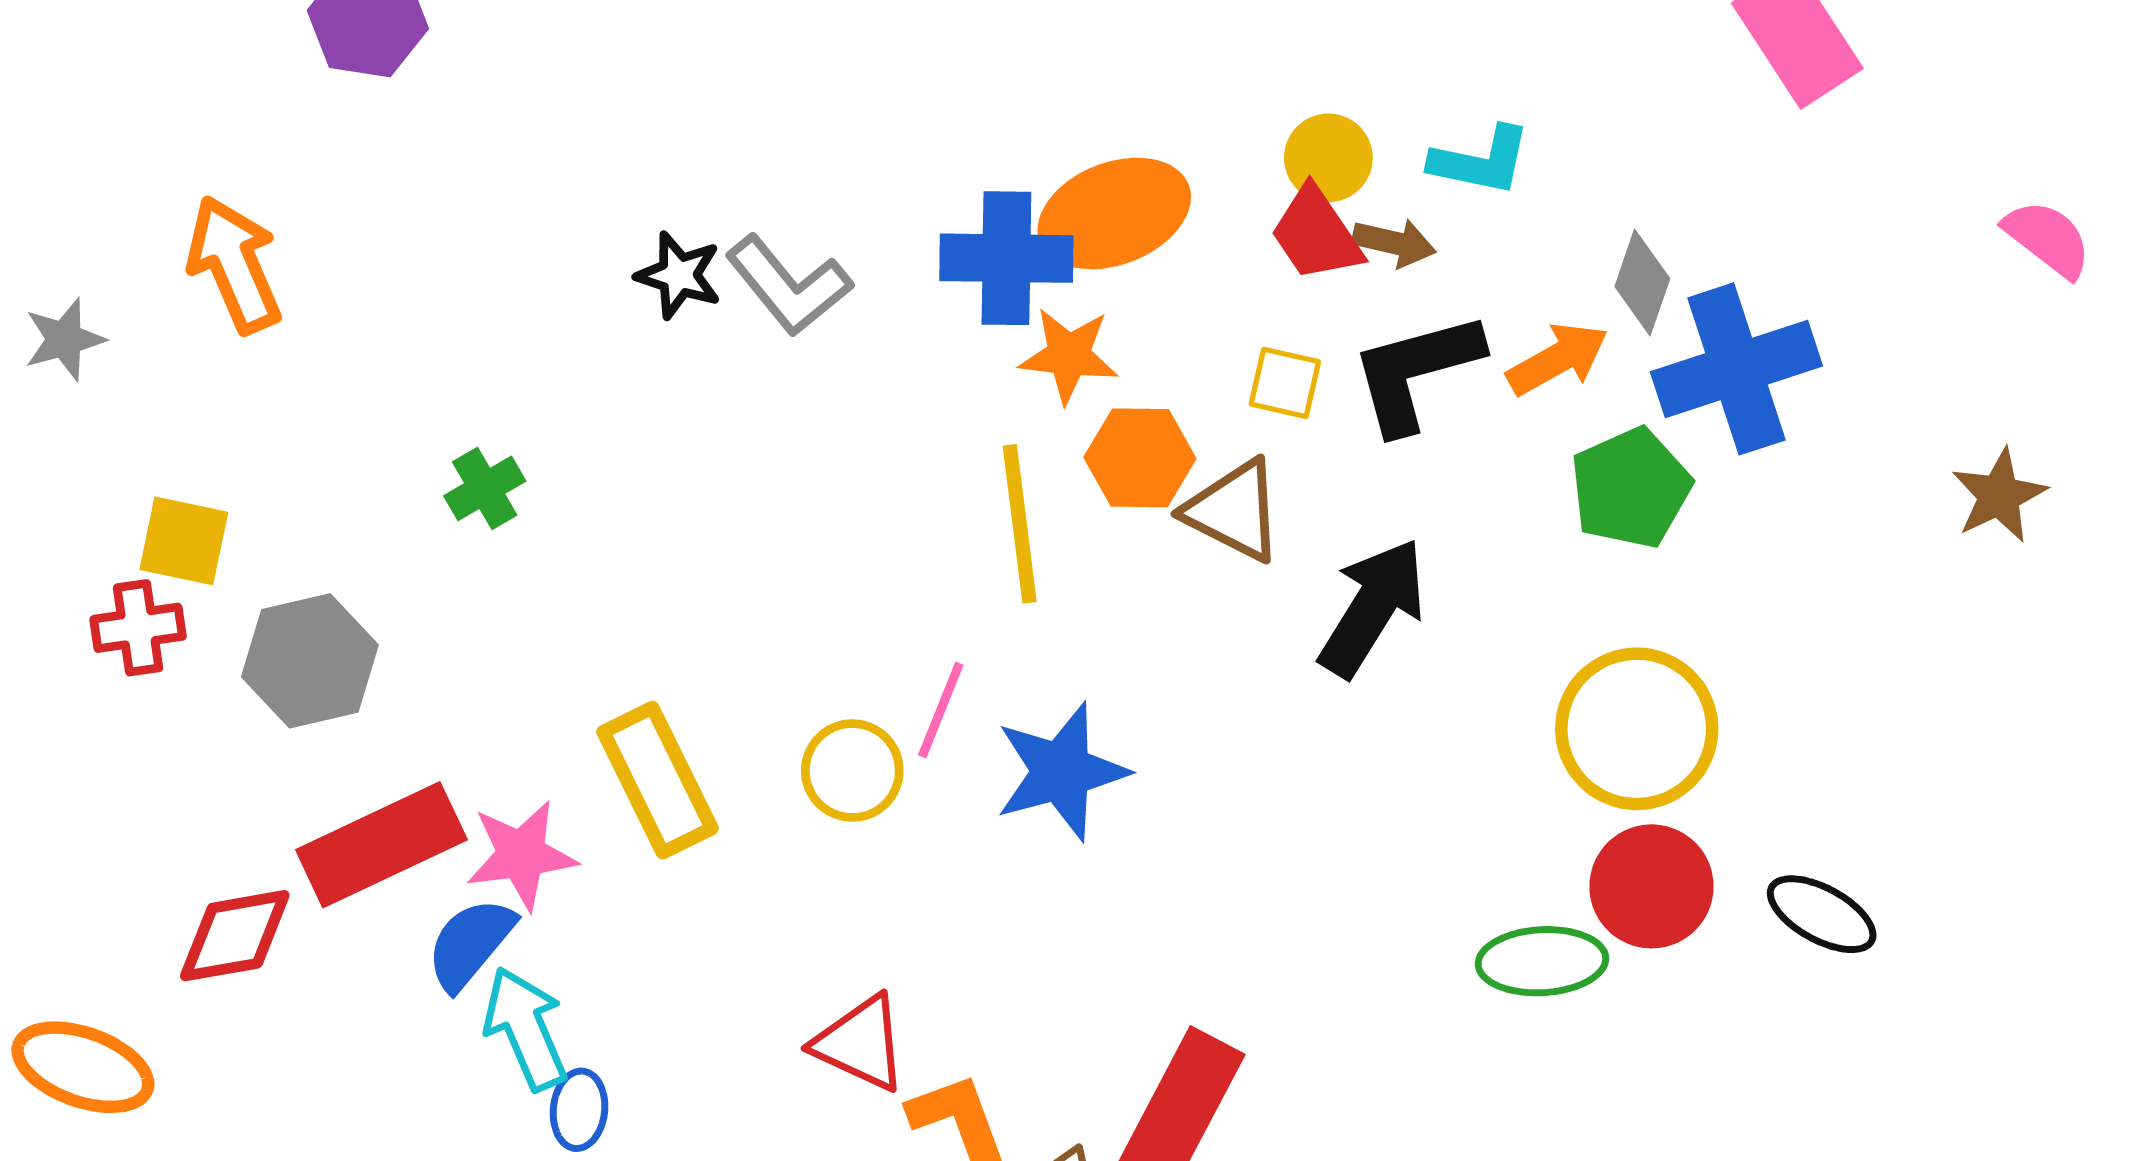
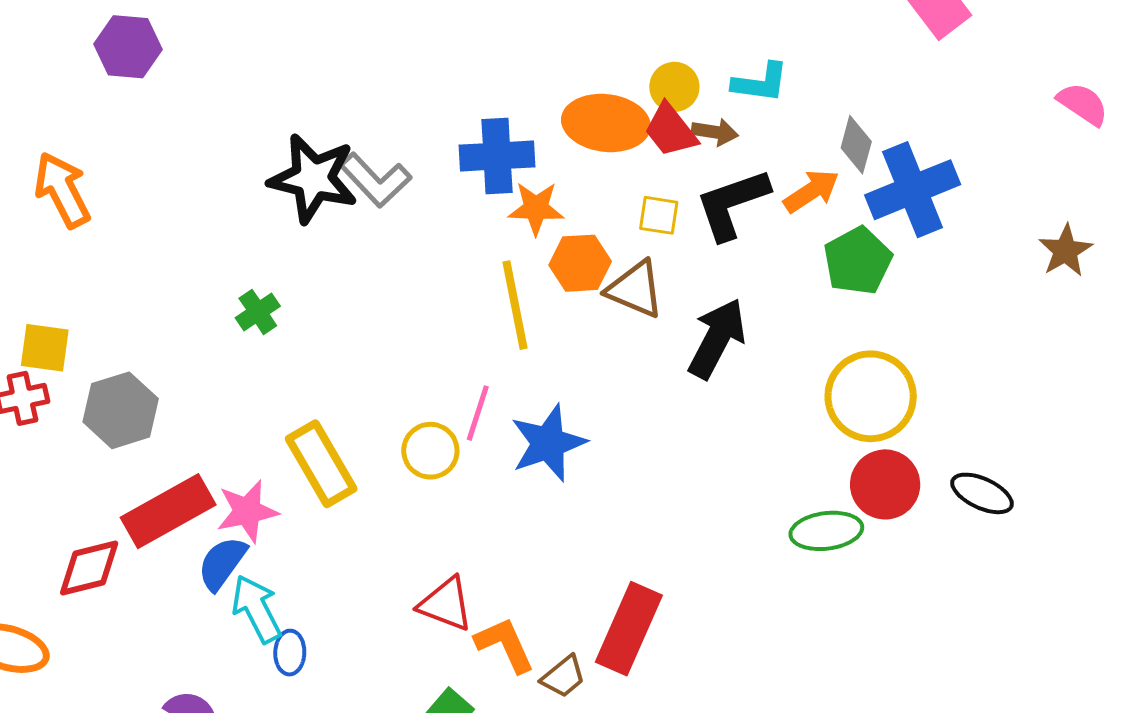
orange ellipse: (1114, 214) -> (606, 123), moved, turned 32
black star: (679, 275) -> (313, 179), size x1.8
green cross: (485, 488) -> (258, 312), moved

